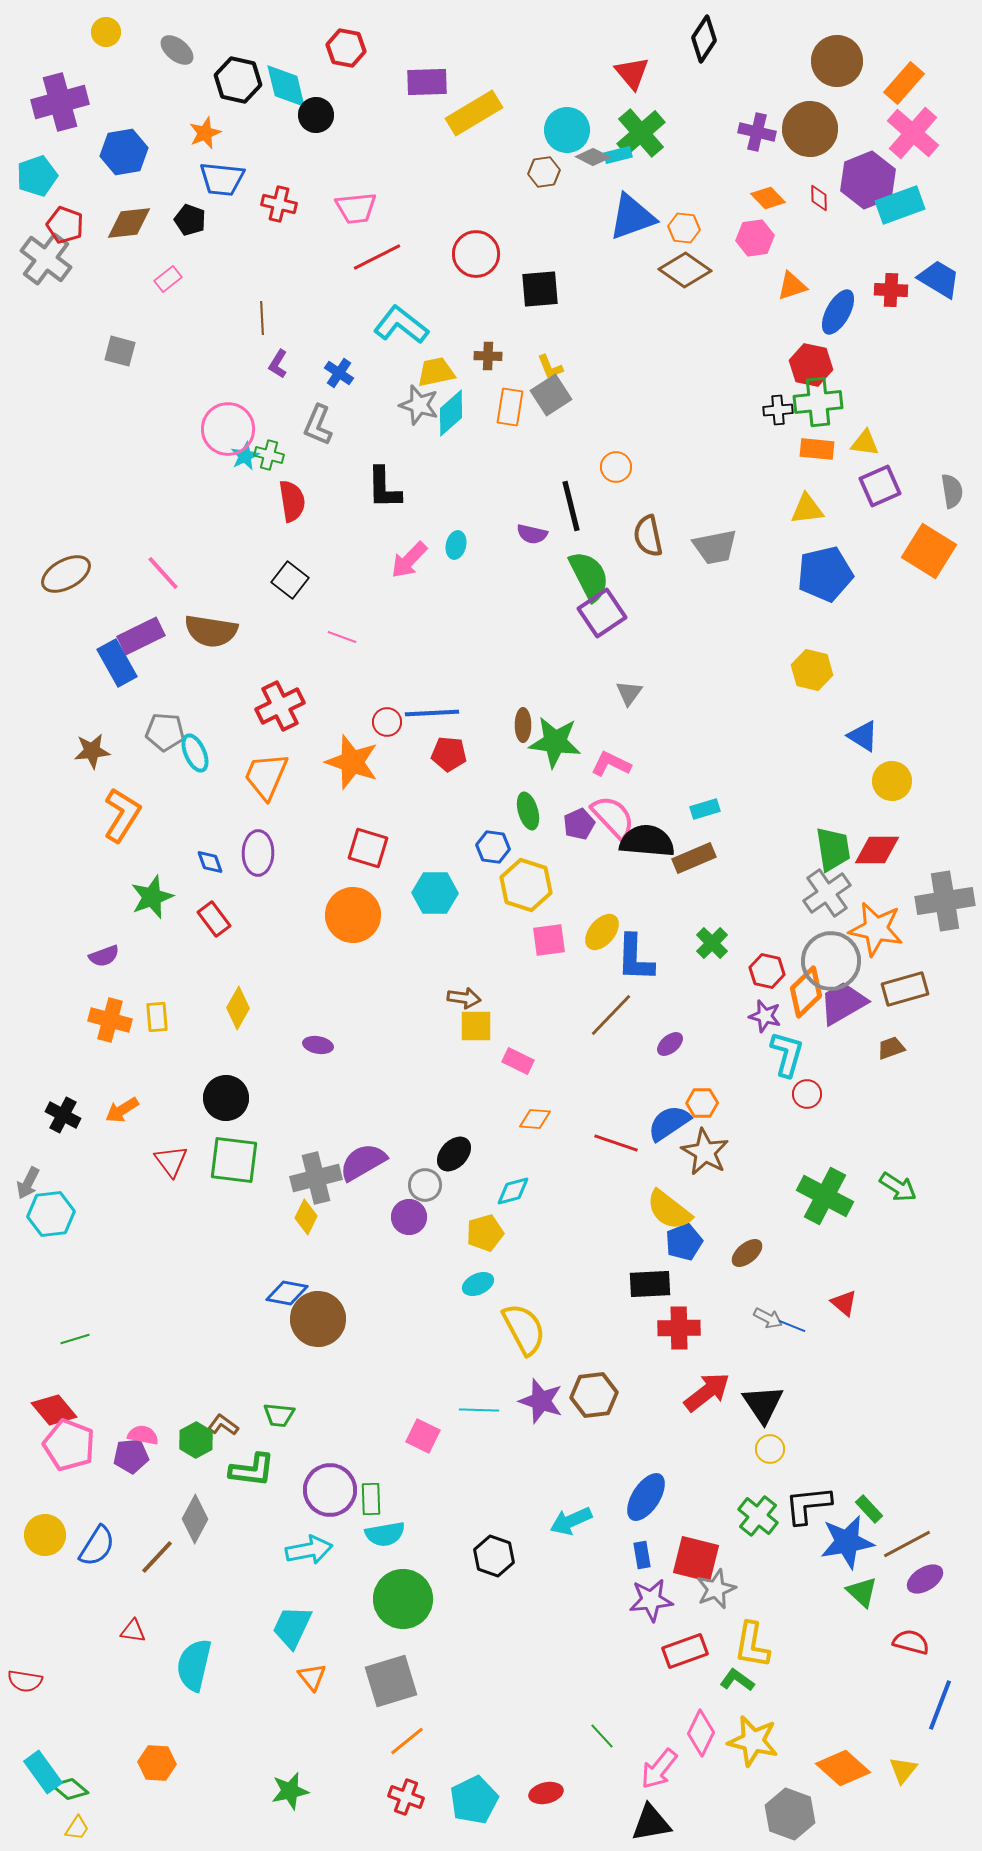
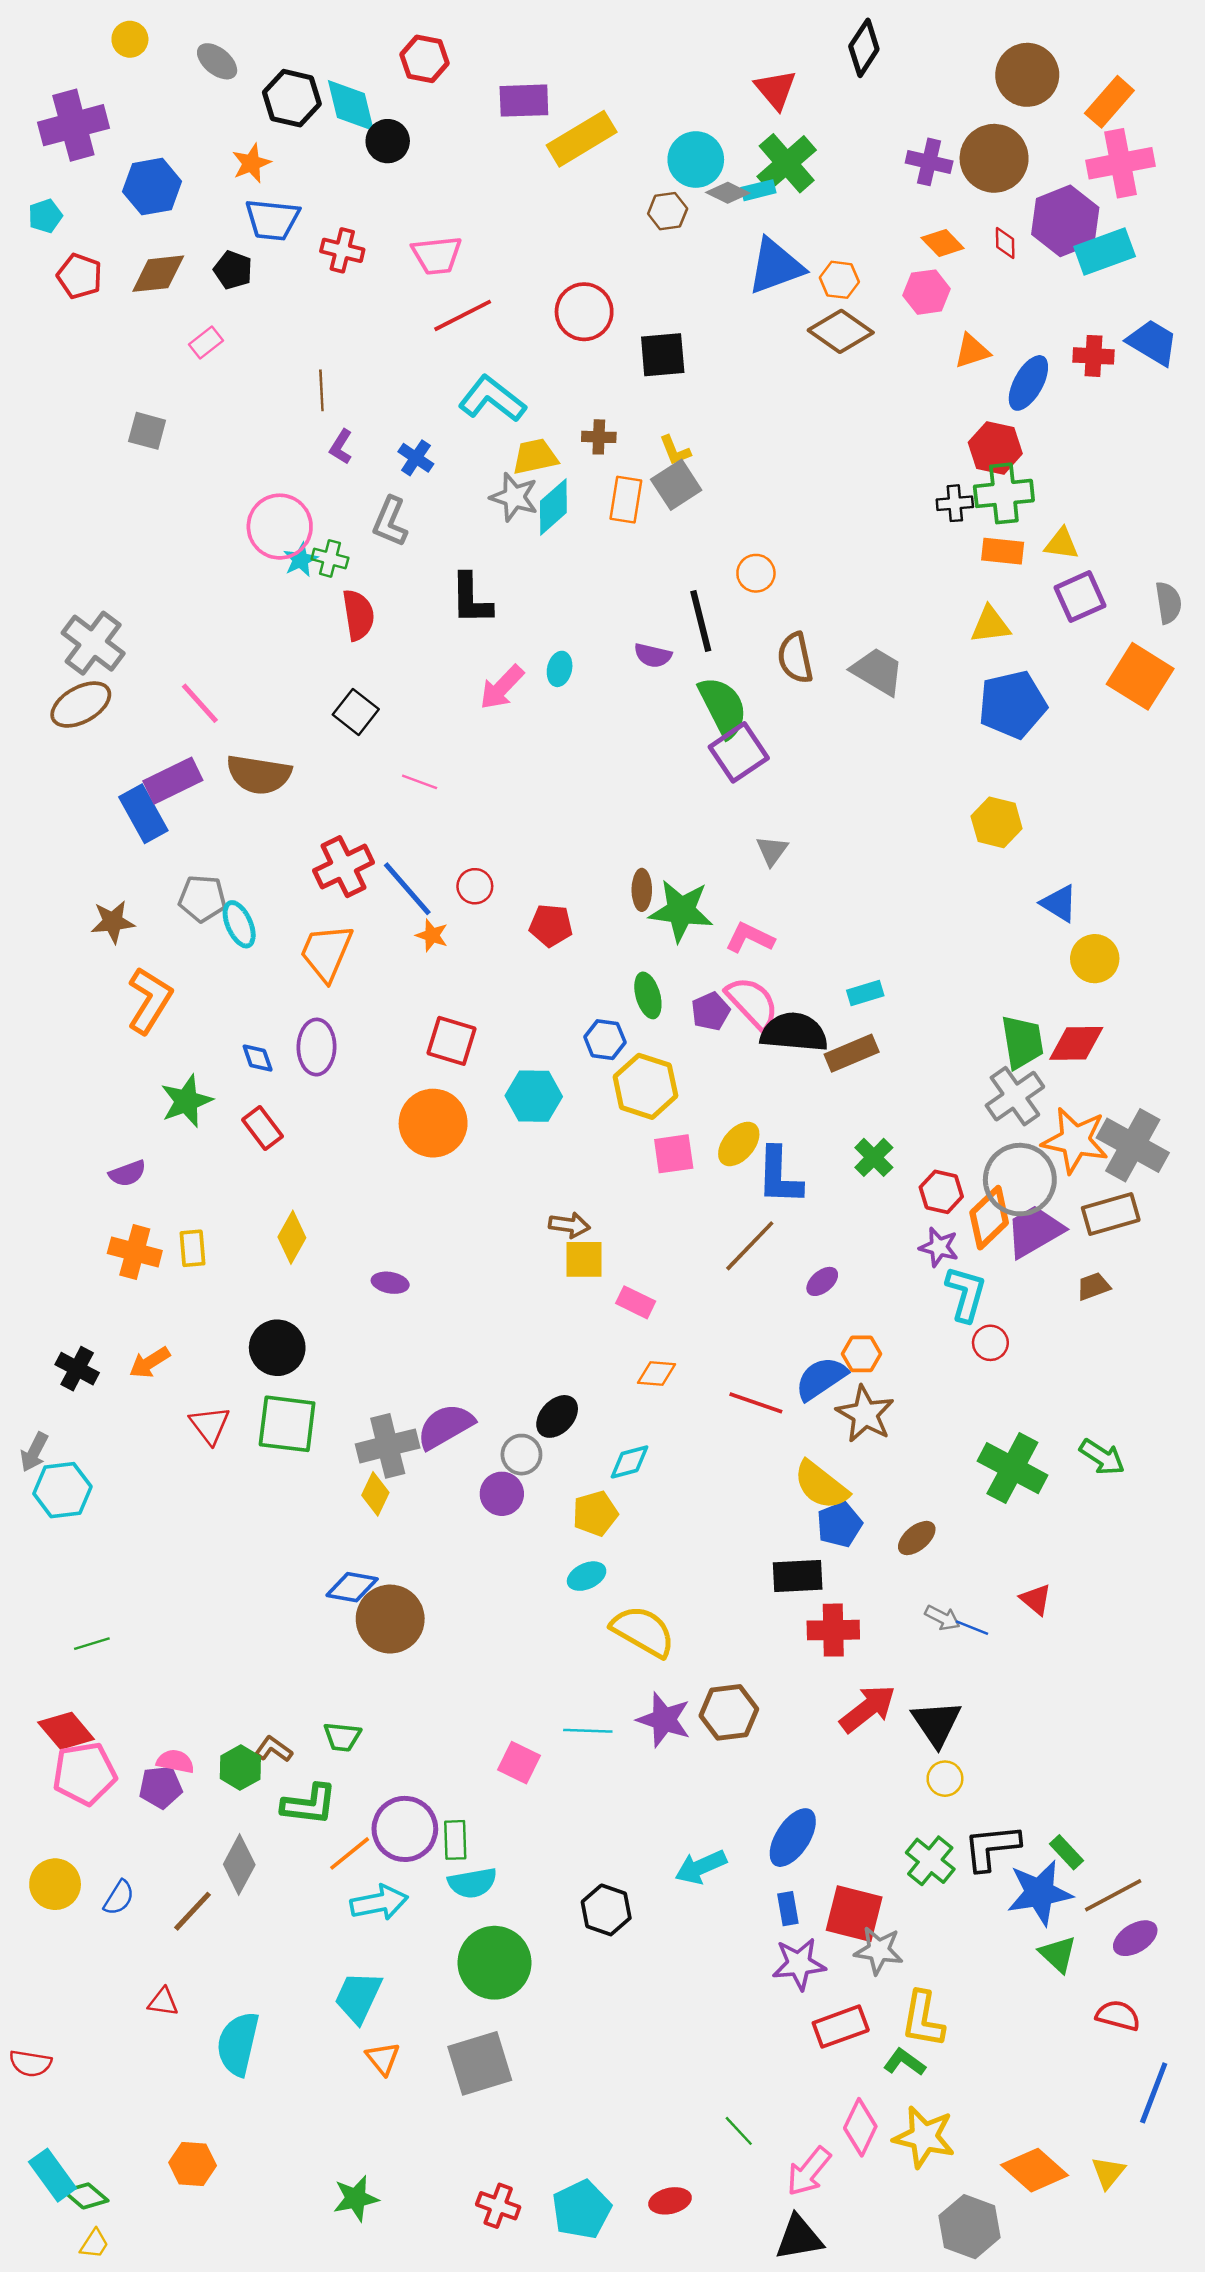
pink cross: (913, 133) -> (1121, 163), turned 38
cyan pentagon: (37, 176) -> (45, 216), size x0.7
gray cross: (46, 259) -> (93, 643), moved
gray trapezoid: (715, 547) -> (877, 671), turned -138
blue line: (432, 713) -> (407, 889), moved, turned 52
orange star: (352, 762) -> (432, 935), size x0.5
gray cross: (945, 901) -> (1133, 1145), moved, turned 38
yellow semicircle: (524, 1329) -> (643, 1631), turned -32
pink pentagon: (69, 1445) -> (84, 1774), turned -30
blue semicircle: (97, 1546) -> (119, 1898), size x0.7
gray star: (716, 1589) -> (879, 1950), turned 30
orange line: (407, 1741) -> (350, 1853), moved

